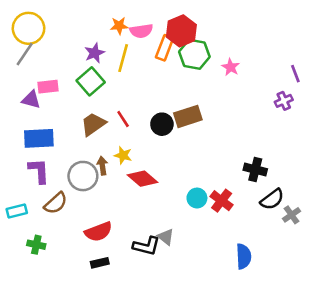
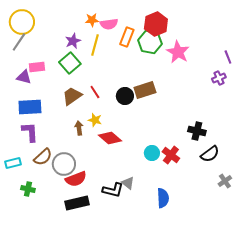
red hexagon: (181, 31) -> (156, 24), moved
pink star: (231, 67) -> (178, 52), size x1.6
gray circle: (83, 176) -> (64, 164), moved
gray cross: (292, 215) -> (225, 181), moved
blue semicircle: (244, 256) -> (163, 198), moved
black rectangle: (100, 263) -> (77, 203), size x1.6

